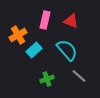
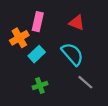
pink rectangle: (45, 20) -> (38, 22), moved
green cross: (47, 79) -> (40, 85), moved

